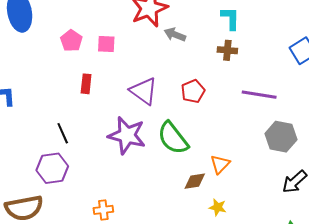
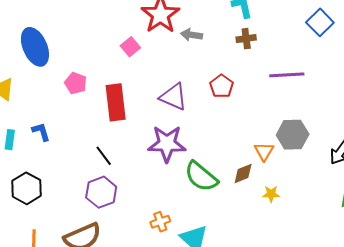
pink pentagon: (71, 41) -> (76, 83), moved
pink square: (106, 44) -> (130, 47), moved, turned -30
red rectangle: (86, 84) -> (116, 102), size x1.8
gray hexagon: (281, 137) -> (293, 135), moved
green semicircle: (173, 138) -> (201, 177), moved

